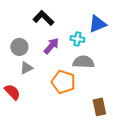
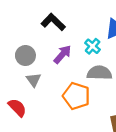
cyan cross: (77, 39) -> (93, 46), turned 32
gray triangle: (26, 68) -> (34, 80), turned -40

